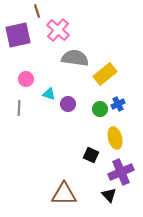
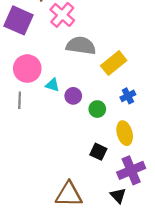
purple square: (18, 35) -> (19, 20), turned 36
pink circle: (26, 79) -> (27, 69), size x1.6
green circle: (100, 109) -> (97, 109), moved

